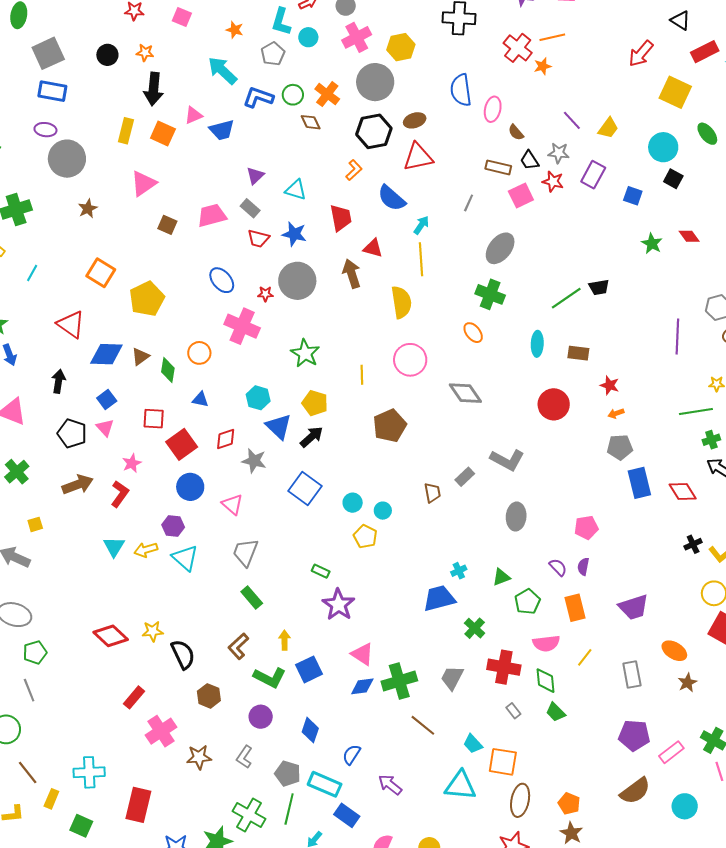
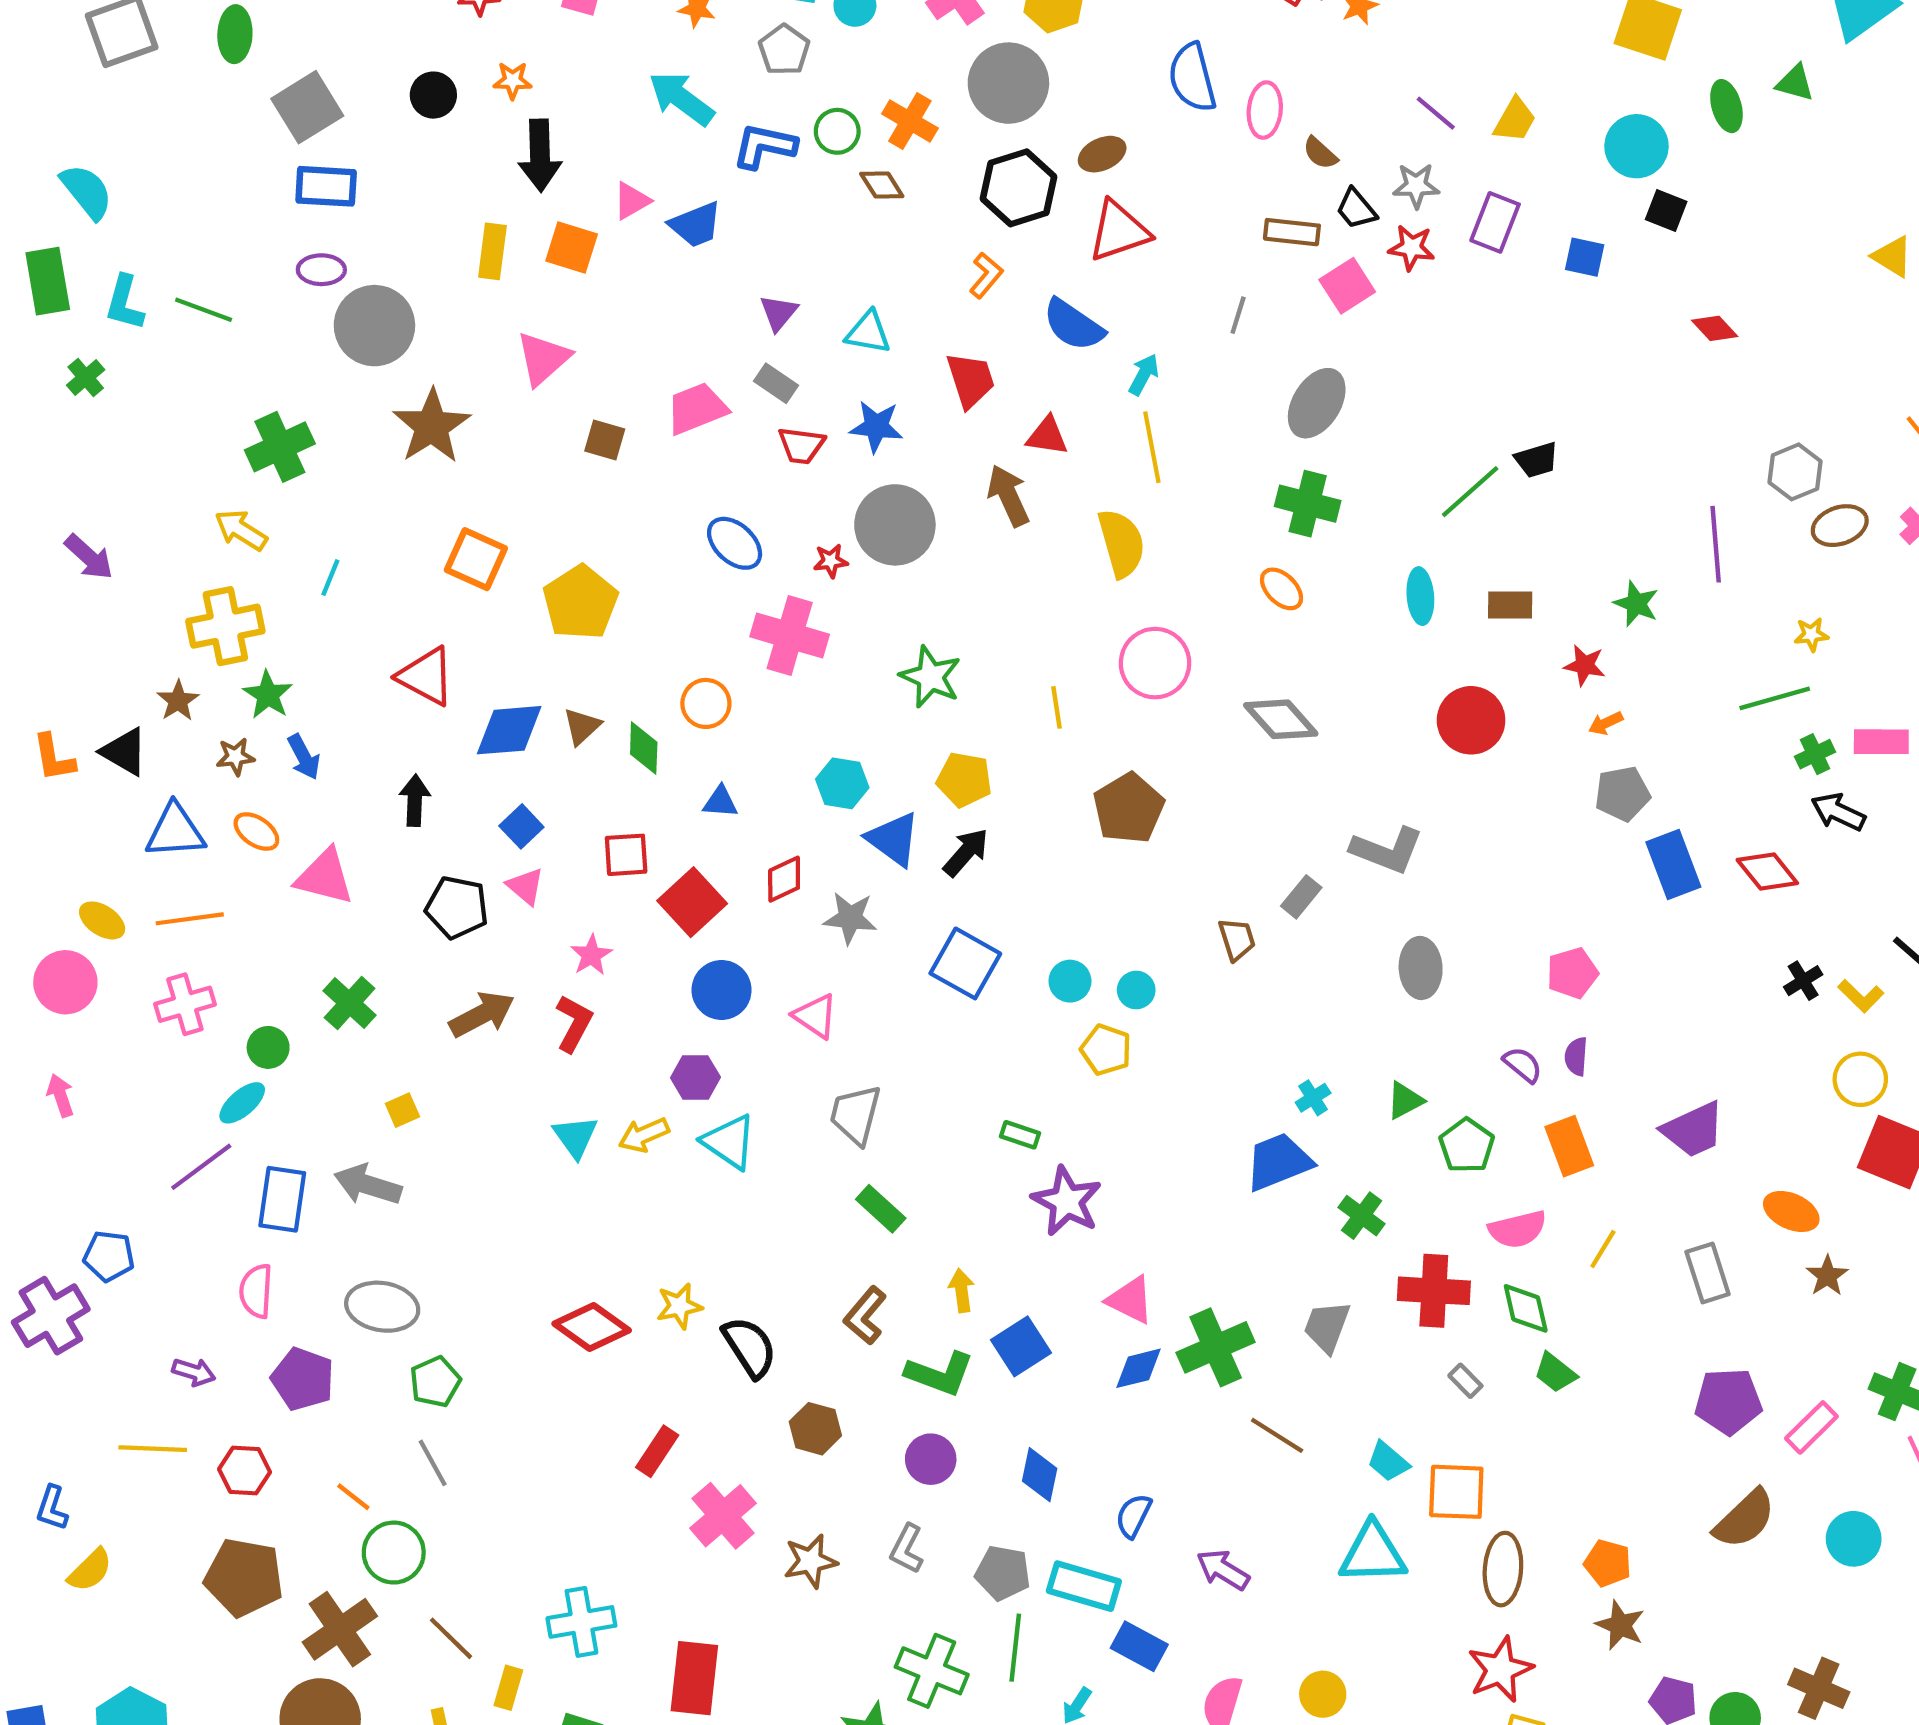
green ellipse: (707, 134) -> (1726, 106), turned 30
brown star: (88, 209) -> (432, 426), size x1.8
green star: (652, 244) -> (1636, 604), moved

